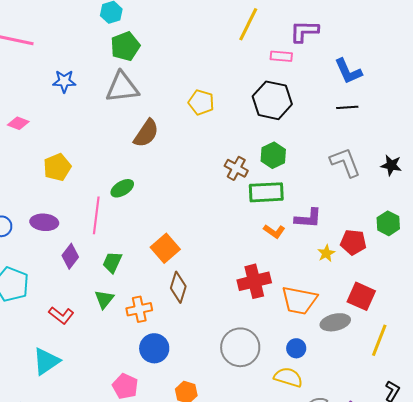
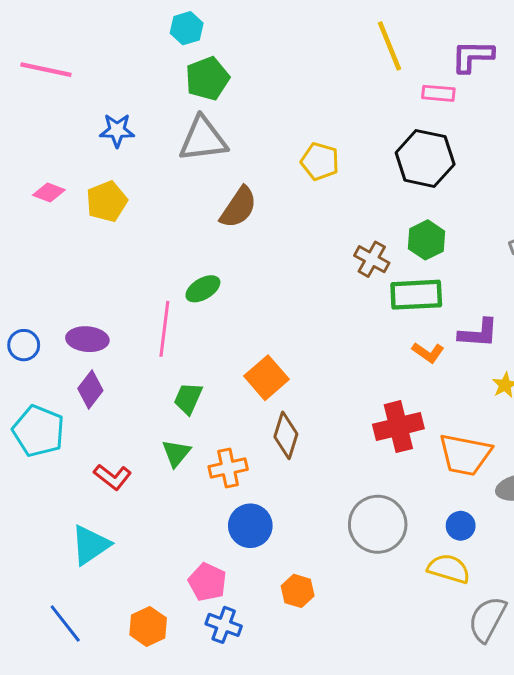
yellow line: (248, 24) -> (390, 46), turned -48
yellow pentagon: (57, 167) -> (107, 201), moved
purple diamond: (70, 256) -> (90, 389), moved

